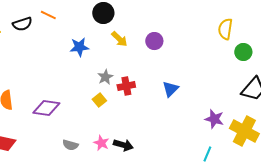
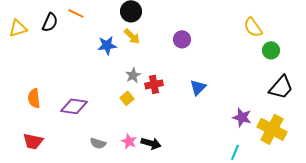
black semicircle: (22, 24) -> (50, 22), turned -48
yellow semicircle: (225, 29) -> (253, 27), turned -45
yellow arrow: (119, 39) -> (132, 36), moved

